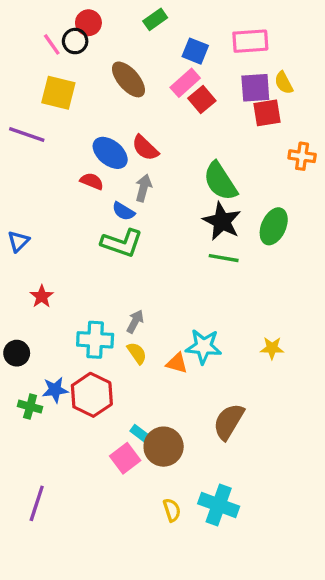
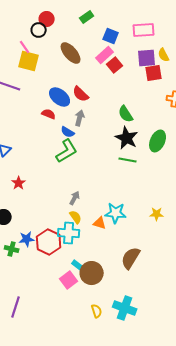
pink line: (52, 44) -> (25, 47), moved
green semicircle: (220, 181) -> (126, 114), size x0.7
green L-shape: (122, 243) -> (67, 151), turned -50
cyan cross: (95, 340) -> (69, 233), moved

